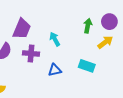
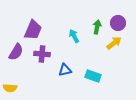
cyan arrow: (55, 39) -> (74, 36), moved
cyan rectangle: (87, 66) -> (93, 76), moved

